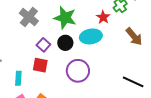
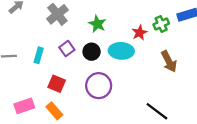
green star: (65, 18) -> (97, 24), size x0.7
red square: (40, 65) -> (57, 84), moved
cyan rectangle: (18, 78) -> (39, 55), moved

